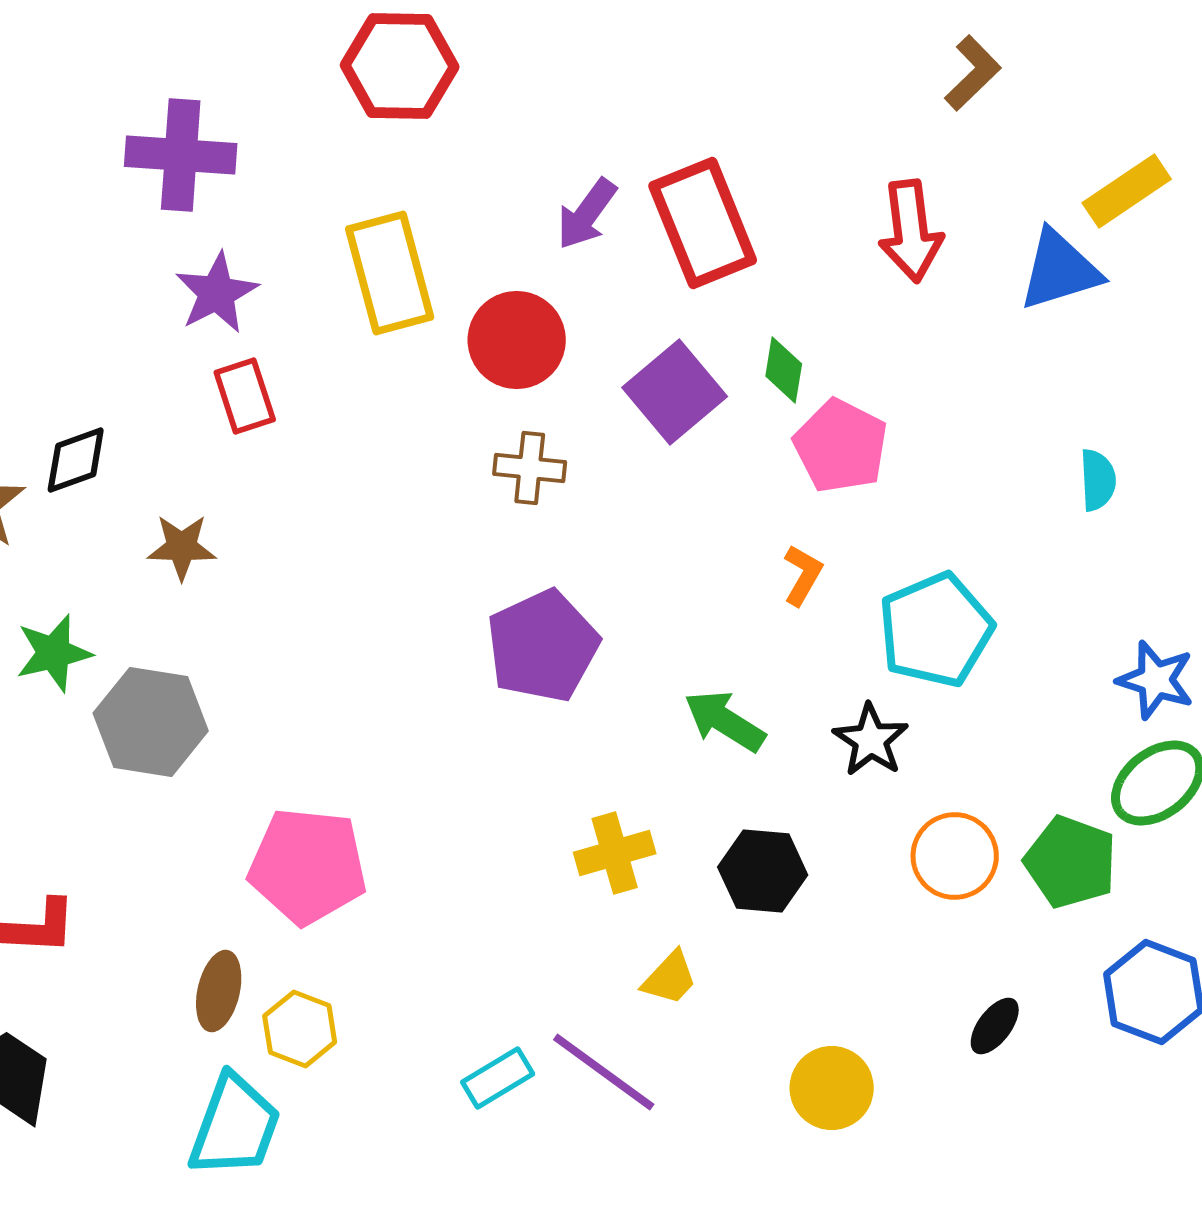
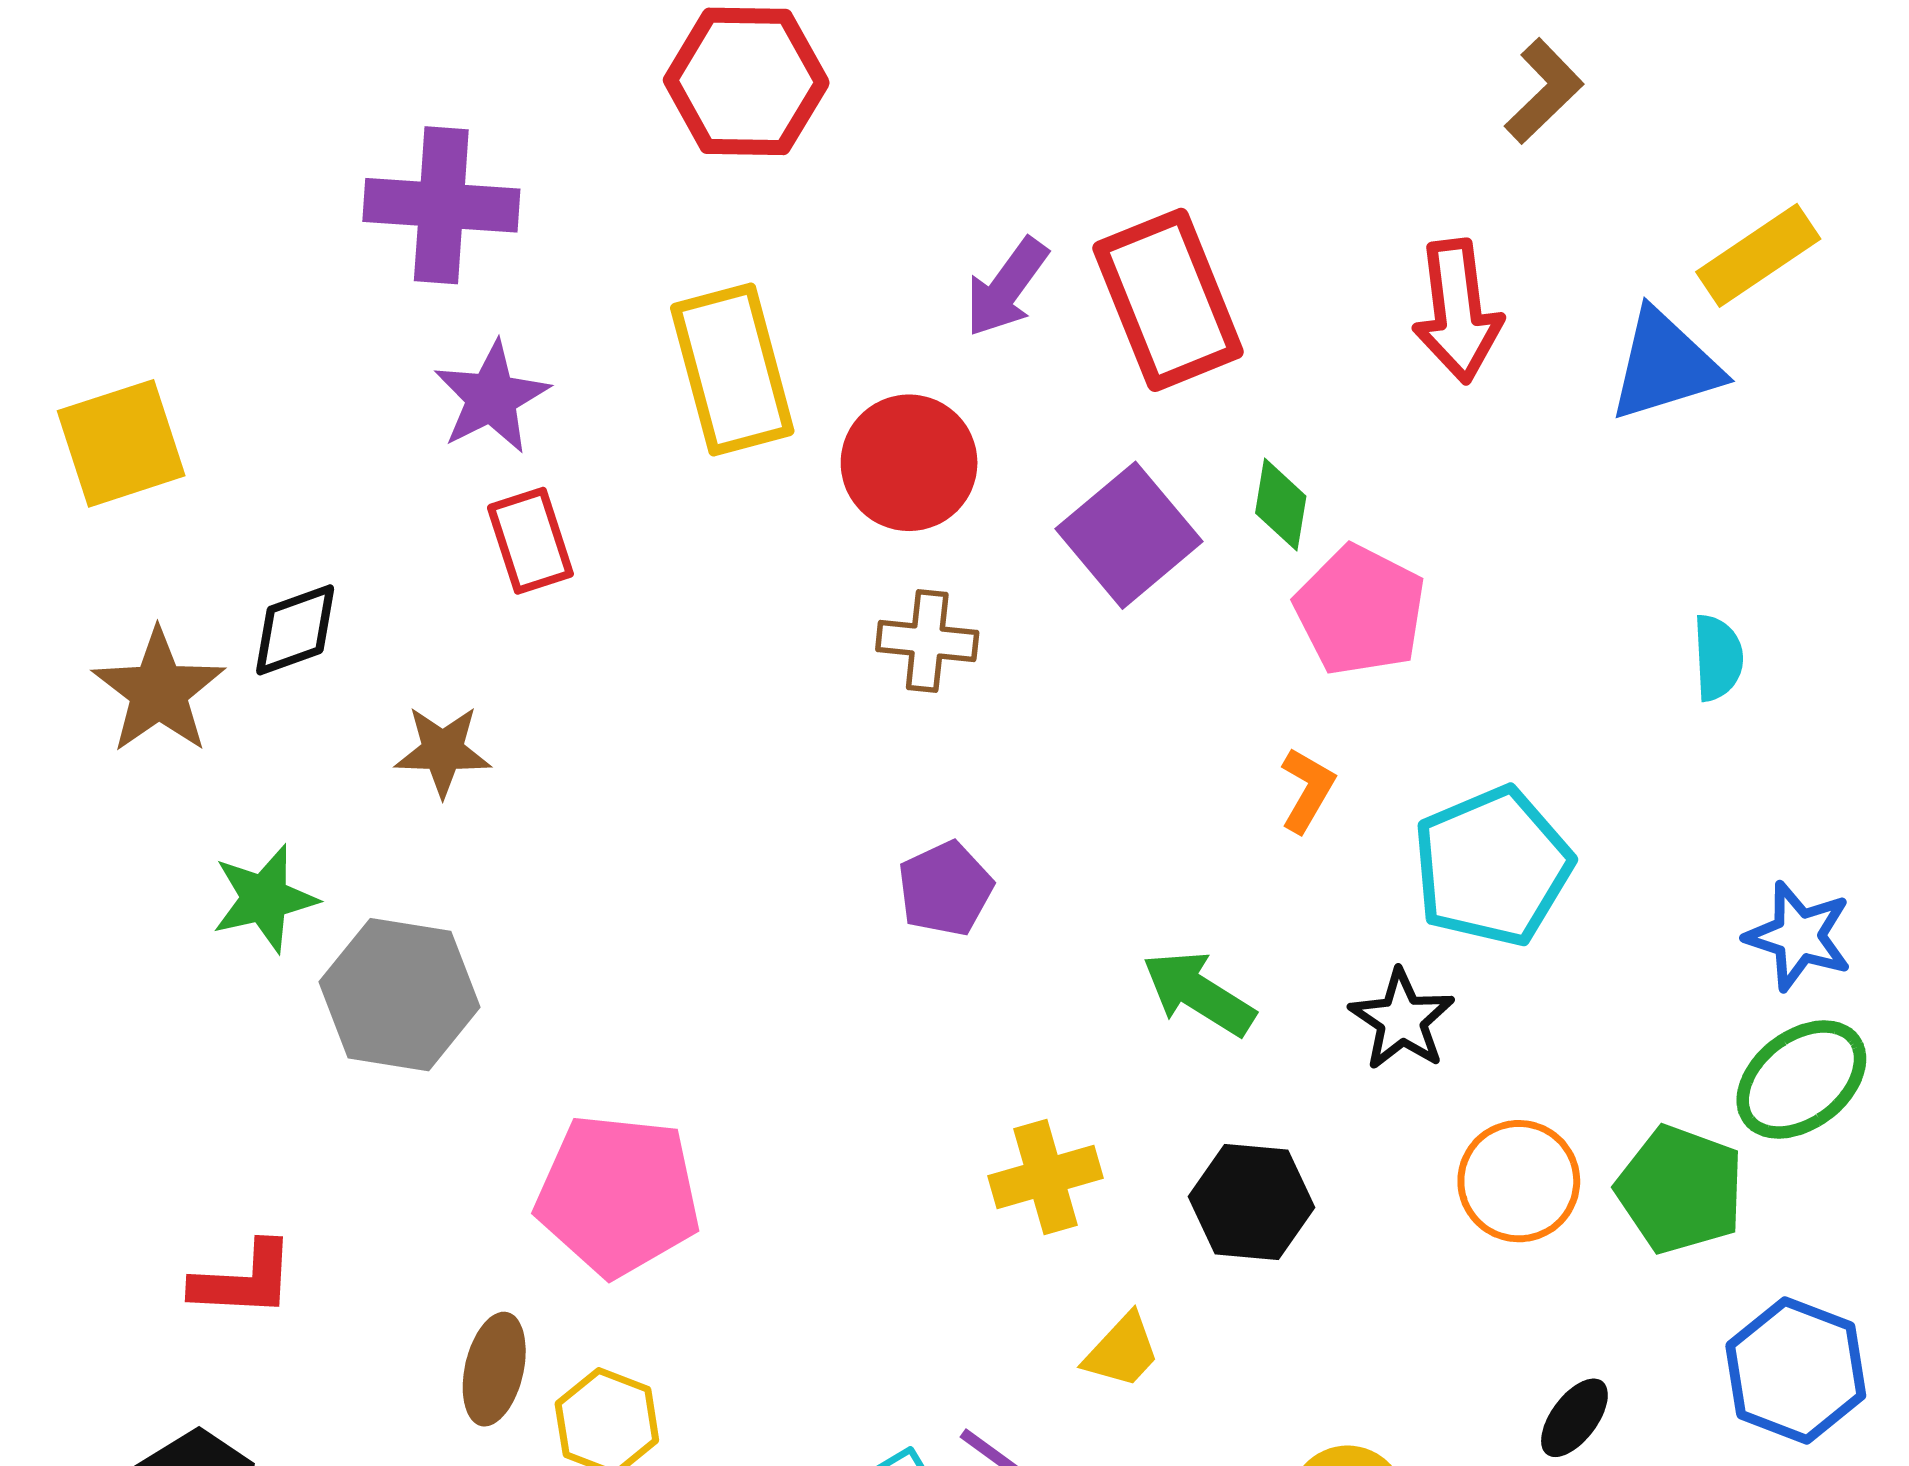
purple pentagon: (543, 646) -> (945, 889), size x0.6

